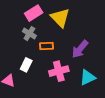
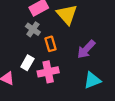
orange rectangle: (47, 46) -> (51, 44), turned 72
pink cross: (59, 71) -> (48, 72), moved

